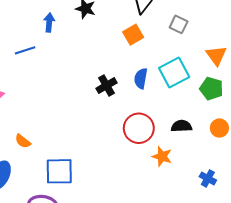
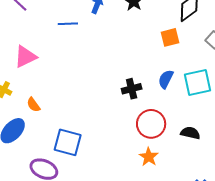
black cross: (107, 86) -> (132, 89), moved
orange semicircle: (23, 141) -> (33, 105), moved
orange star: (162, 156) -> (149, 157), moved

